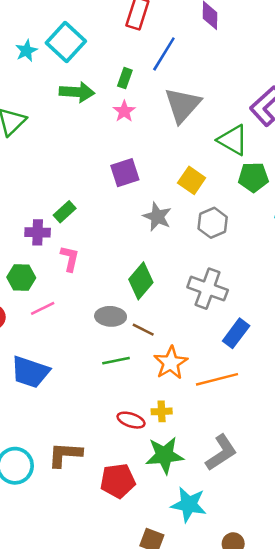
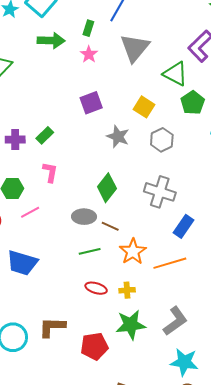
green pentagon: (253, 177) -> (193, 103), turned -30
purple cross: (38, 232) -> (15, 140), moved
red ellipse: (131, 420) -> (96, 288), moved
cyan star: (189, 505) -> (184, 362), moved

